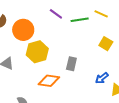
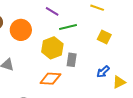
green line: (80, 20) -> (68, 27), moved
yellow hexagon: (37, 52) -> (52, 48), moved

